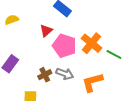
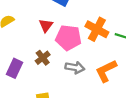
brown cross: (45, 75) -> (43, 58), moved

